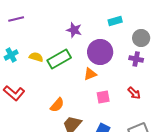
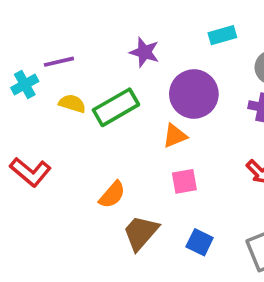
purple line: (16, 19) -> (59, 62), moved
cyan cross: (11, 55) -> (25, 84), moved
pink square: (103, 97) -> (184, 181), moved

